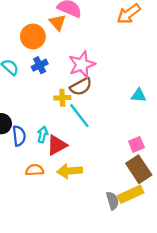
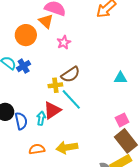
pink star: (82, 64) -> (64, 42), moved, size x0.6
blue cross: (40, 65) -> (24, 66), moved
red triangle: (57, 145) -> (52, 110), moved

